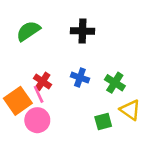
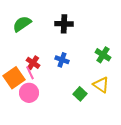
green cross: (115, 83) -> (103, 55), moved
green square: (103, 121) -> (80, 94), turned -32

